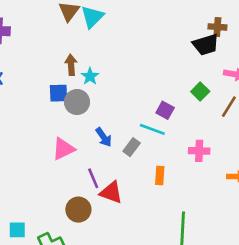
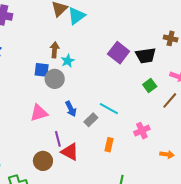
black trapezoid: (206, 45) -> (146, 56), moved
purple square: (165, 110) -> (119, 53), moved, size x1.5
pink cross: (199, 151) -> (142, 131), turned -35

